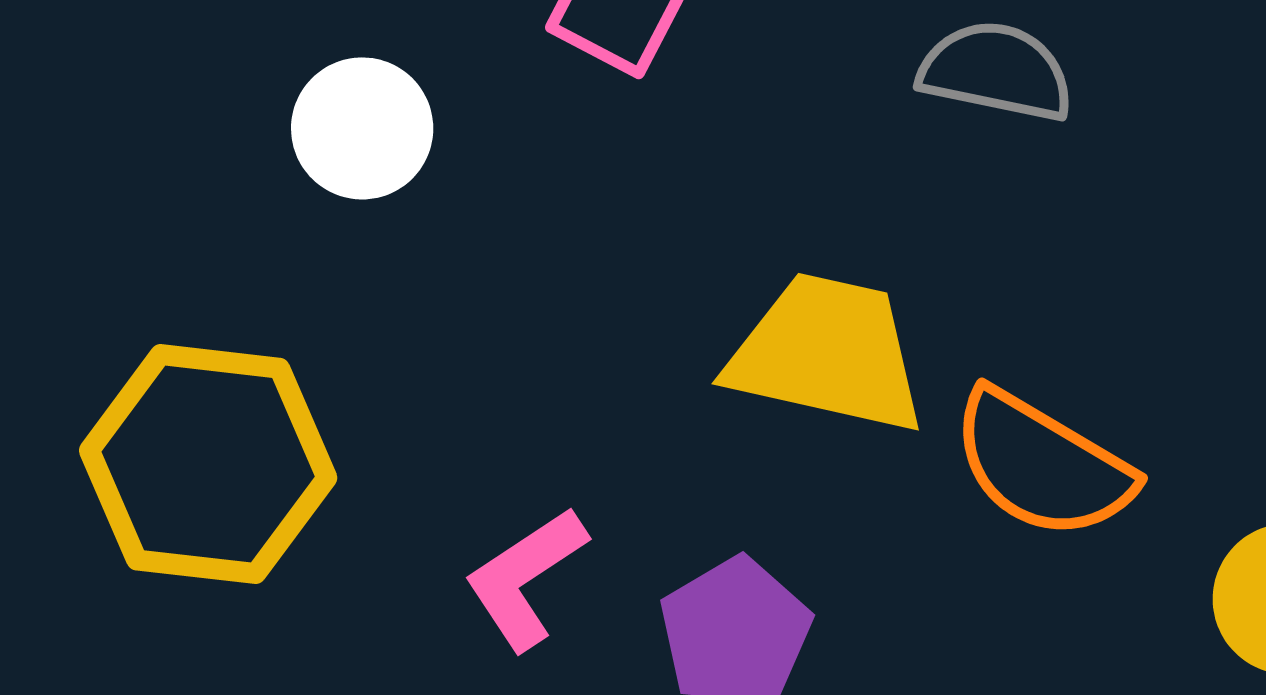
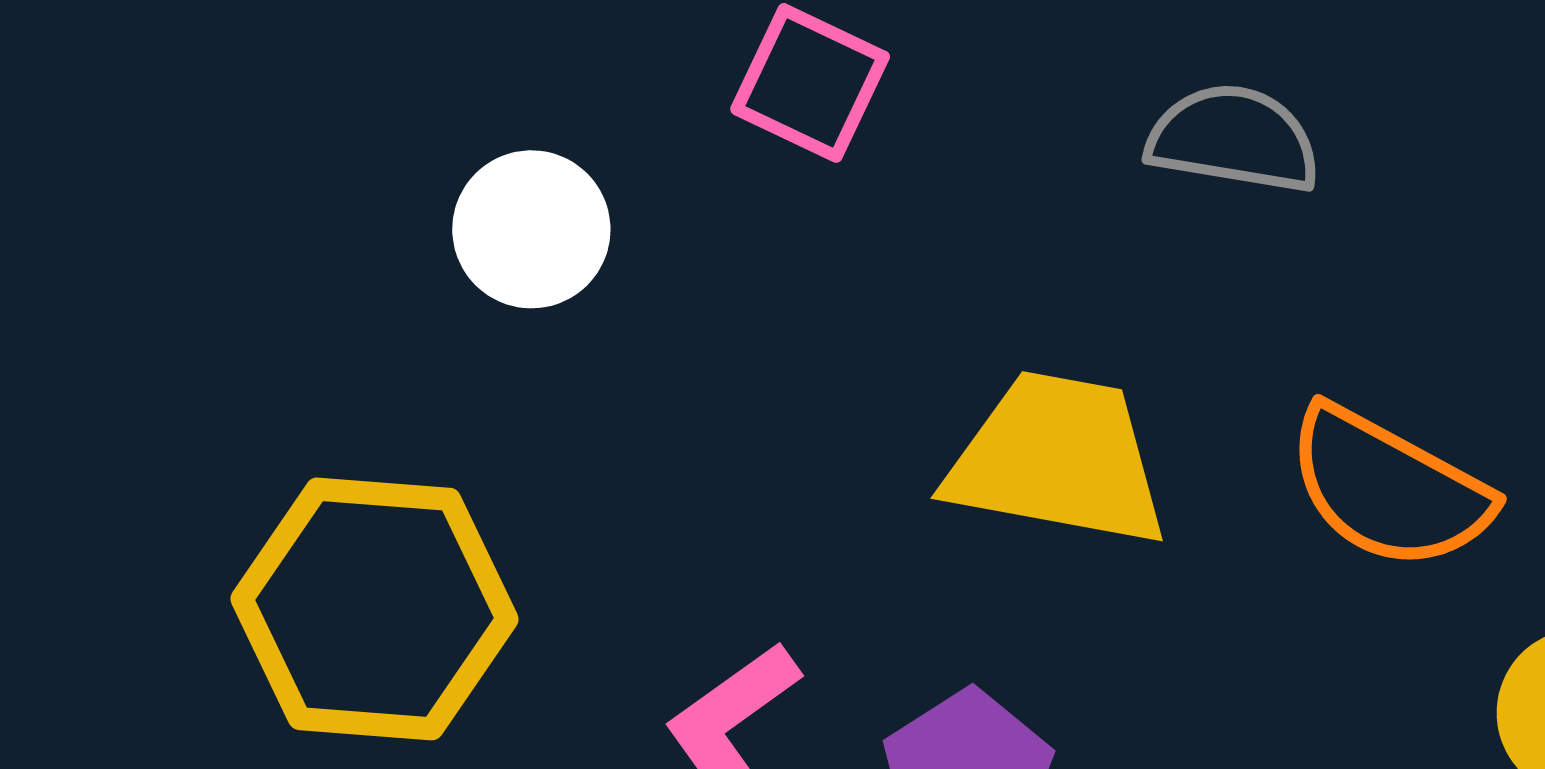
orange semicircle: (1042, 465) -> (1388, 488), moved

